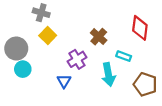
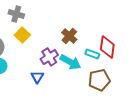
red diamond: (140, 28) -> (107, 47), moved
cyan arrow: (108, 75) -> (70, 62), moved, turned -50
brown pentagon: (145, 84) -> (99, 80), moved, turned -30

